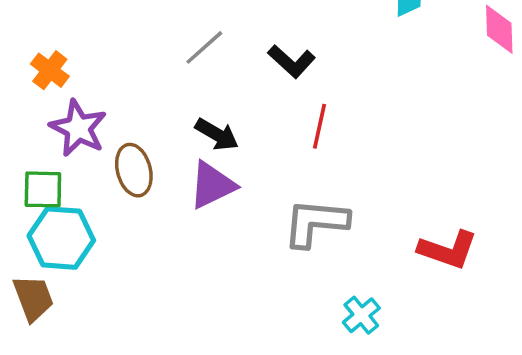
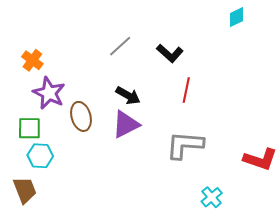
cyan hexagon: (61, 238) -> (40, 156), size x0.7

